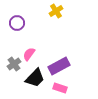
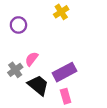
black trapezoid: (35, 78) -> (38, 85), turned -95
pink rectangle: (60, 88) -> (66, 96), turned 56

